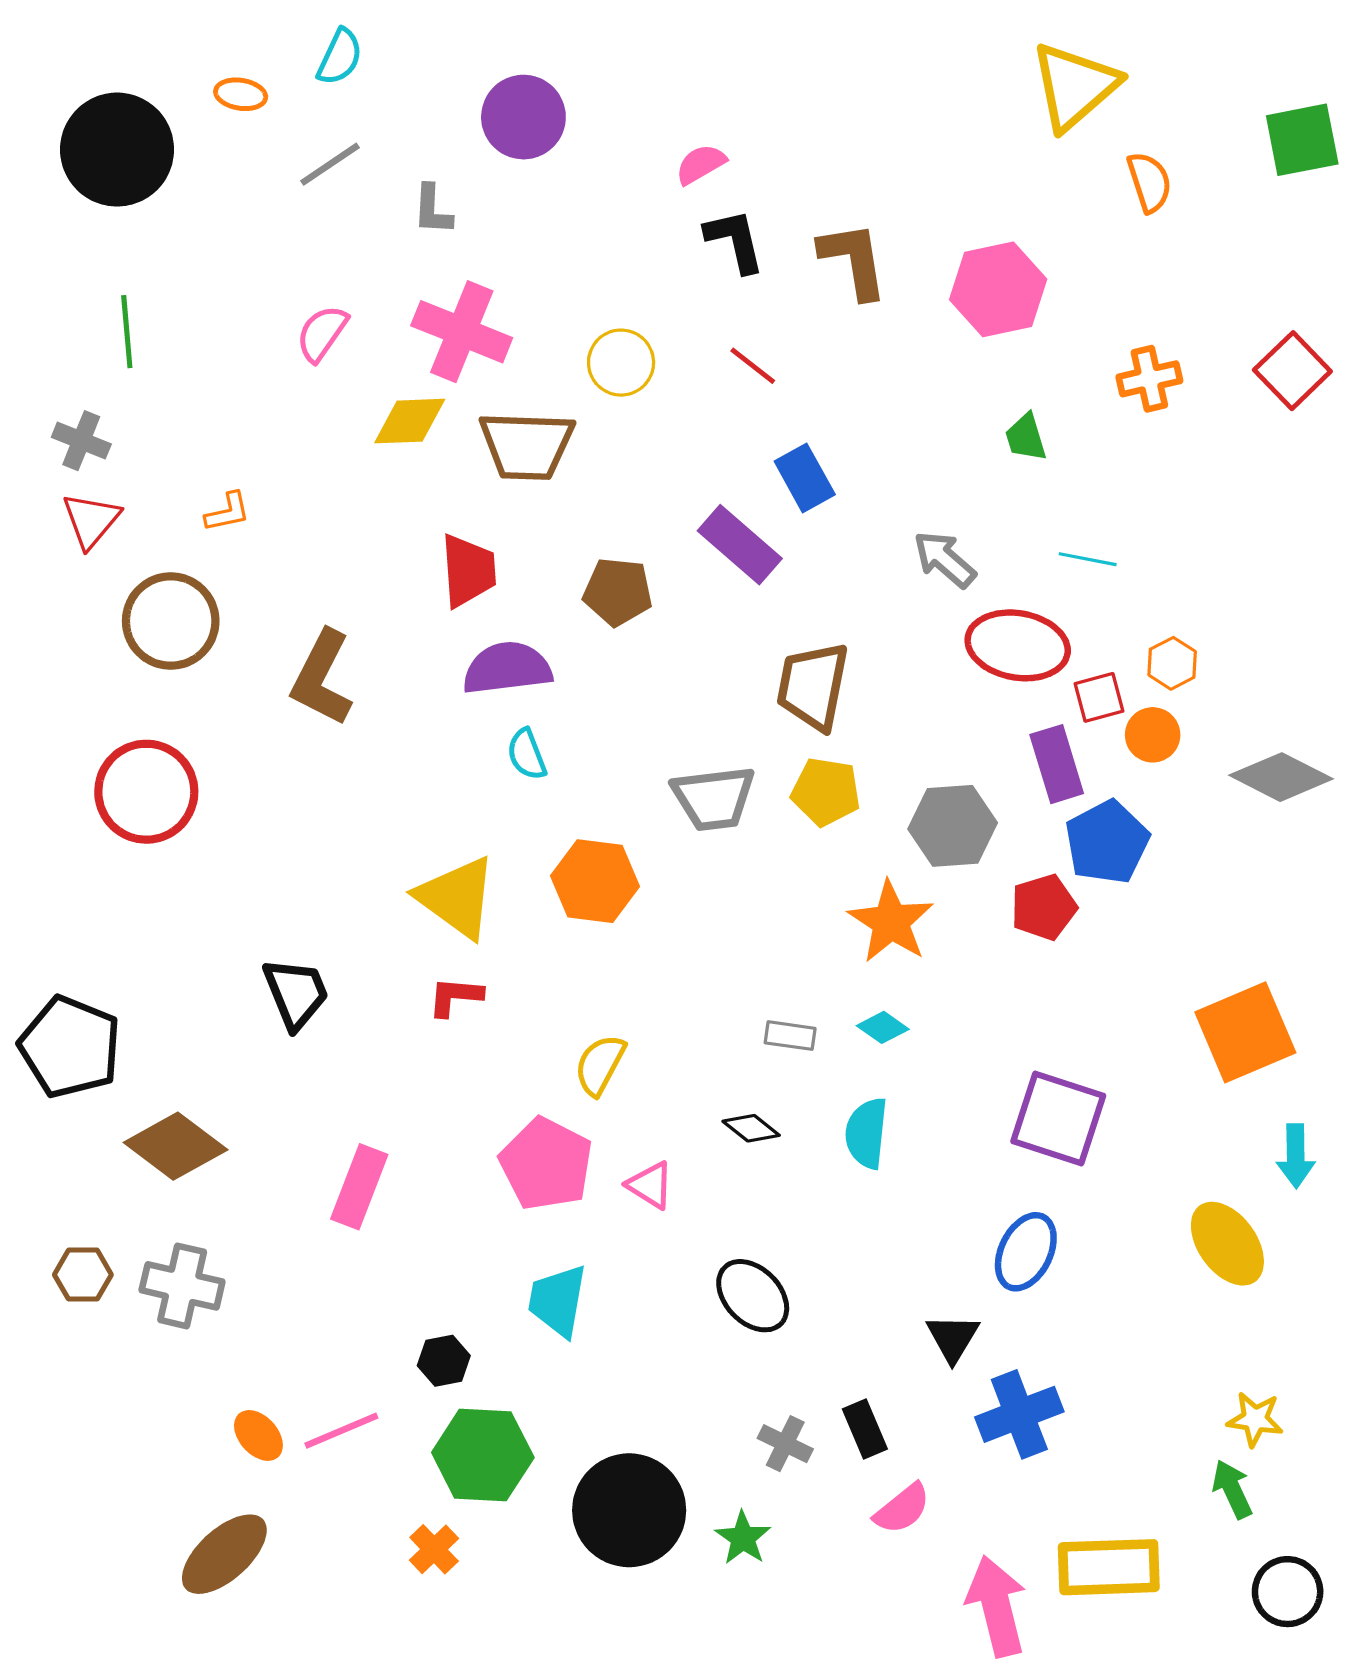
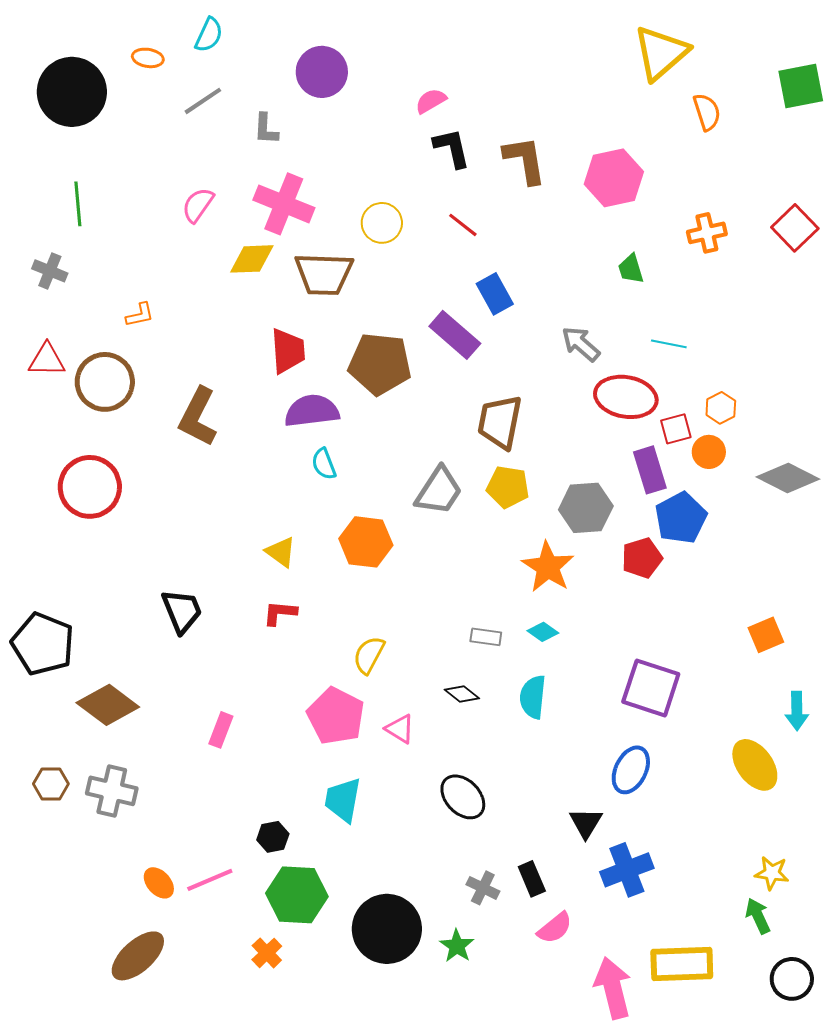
red triangle: (91, 520) -> (47, 360), moved, turned 51
brown pentagon: (618, 592) -> (380, 364), size x1.5
gray trapezoid: (714, 798) -> (439, 491), turned -50
yellow triangle: (457, 897) -> (281, 552), size x0.6
orange square: (1245, 1032) -> (766, 635), size x0.6
pink rectangle: (359, 1187) -> (221, 730), size x0.7

